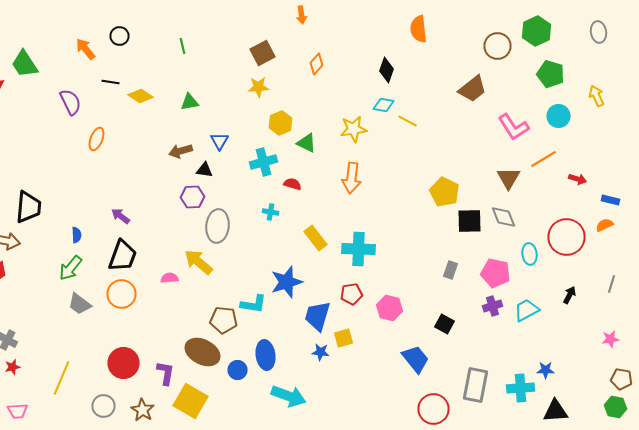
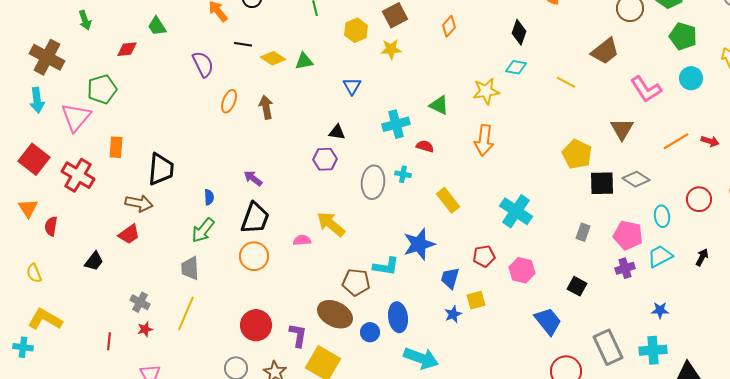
green trapezoid: (24, 64) -> (157, 26), size x0.7
green triangle: (190, 102) -> (304, 61), moved
yellow line: (408, 121) -> (566, 82), moved
yellow hexagon: (280, 123) -> (356, 30), moved
blue triangle: (220, 141) -> (352, 86), moved
brown arrow: (180, 151) -> (266, 107), moved, turned 95
orange line: (544, 159) -> (676, 141), moved
brown triangle: (508, 178) -> (622, 129), moved
gray diamond: (504, 217) -> (636, 179), turned -36
gray ellipse: (218, 226) -> (373, 182), moved
red circle: (566, 237) -> (699, 199), size x0.7
cyan cross: (358, 249) -> (516, 211), moved, turned 32
gray trapezoid: (80, 304) -> (190, 268), moved, turned 50
cyan trapezoid: (526, 310) -> (660, 256), moved
blue trapezoid: (318, 316) -> (450, 278), size x0.7
blue star: (320, 352) -> (453, 314), turned -30
blue star: (546, 370) -> (660, 310), moved
yellow line: (62, 378) -> (186, 313), moved
gray rectangle: (476, 385) -> (608, 347), turned -36

